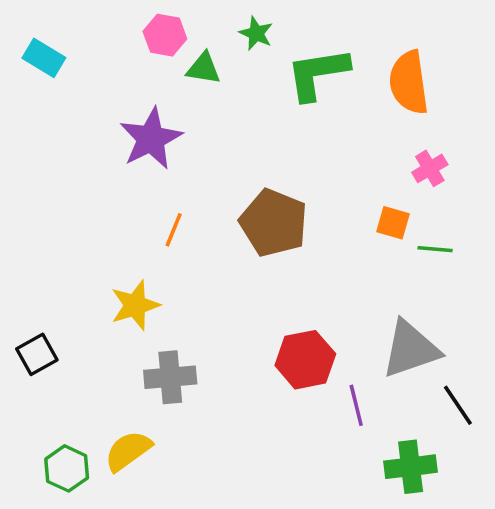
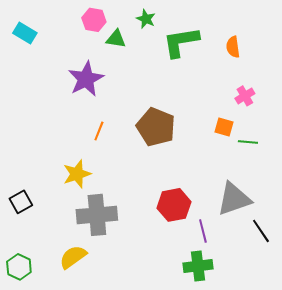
orange semicircle: (409, 82) -> (233, 47), size x0.6
gray cross: (170, 377) -> (97, 215), size x1.4
green cross: (411, 467) -> (198, 266), moved
green hexagon: (67, 468) -> (19, 267), moved

